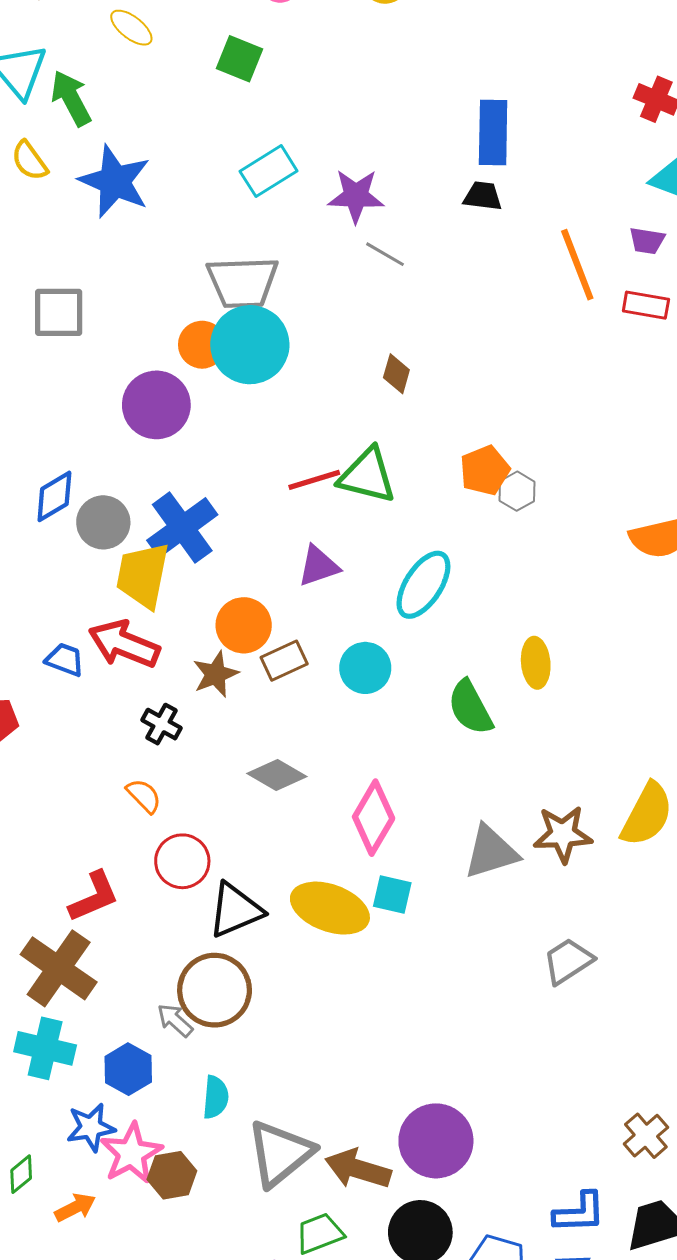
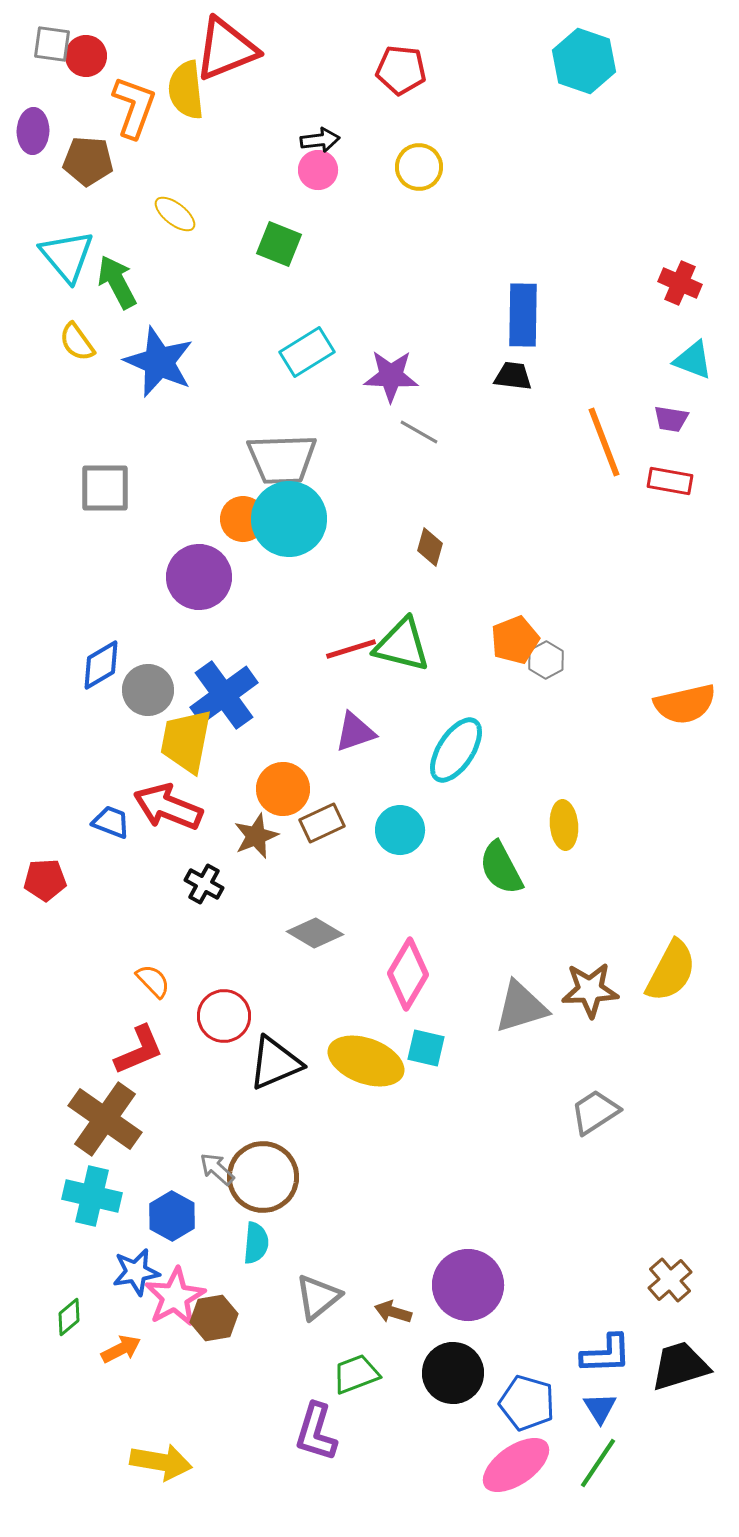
orange semicircle: (144, 796) -> (153, 981), moved
brown circle: (215, 990) -> (263, 1177), moved
gray triangle: (280, 1153) -> (318, 1297), size x0.7
brown arrow: (358, 1169) -> (393, 1312), size x0.6

